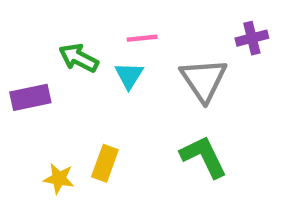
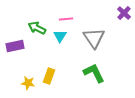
purple cross: (252, 38) -> (124, 13), moved, turned -32

